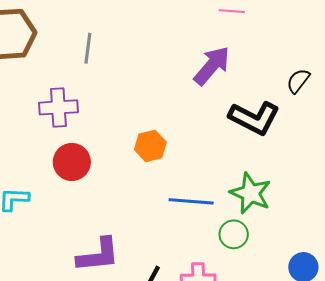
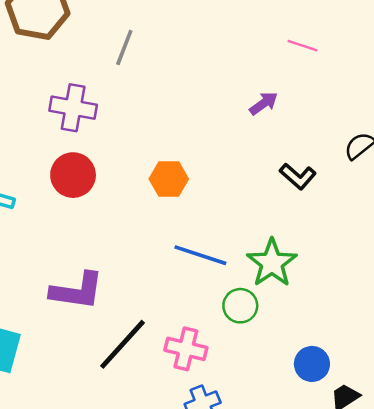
purple arrow: (212, 66) -> (264, 103), size x0.6
black L-shape: (254, 118) -> (298, 176), size x0.6

